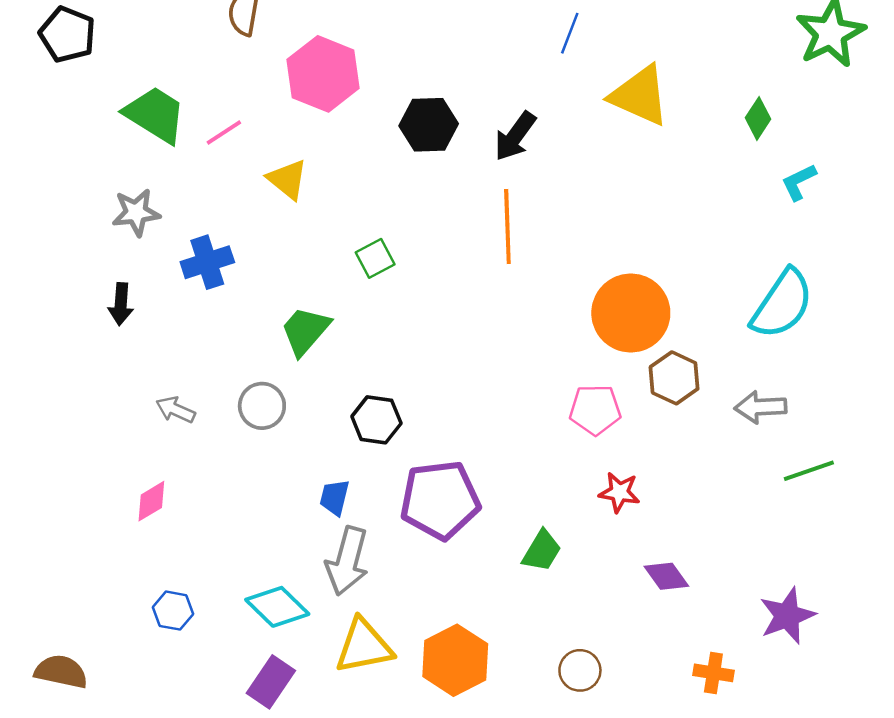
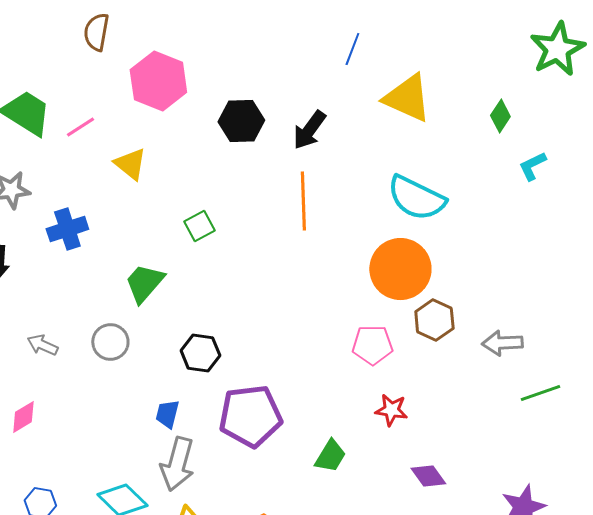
cyan semicircle: (782, 304) -> (416, 198), moved, turned 82

